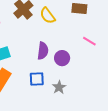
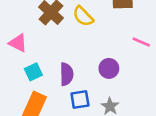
purple semicircle: (43, 51) -> (67, 74), moved

